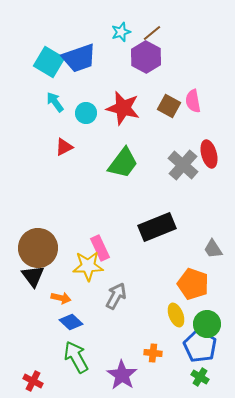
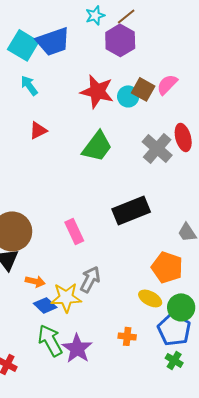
pink semicircle: (193, 101) -> (167, 84), turned 55
cyan circle: (86, 113) -> (128, 96), moved
yellow star: (88, 266) -> (66, 297), moved
yellow ellipse: (176, 315) -> (150, 298), turned -40
purple star: (122, 375) -> (77, 348), moved

